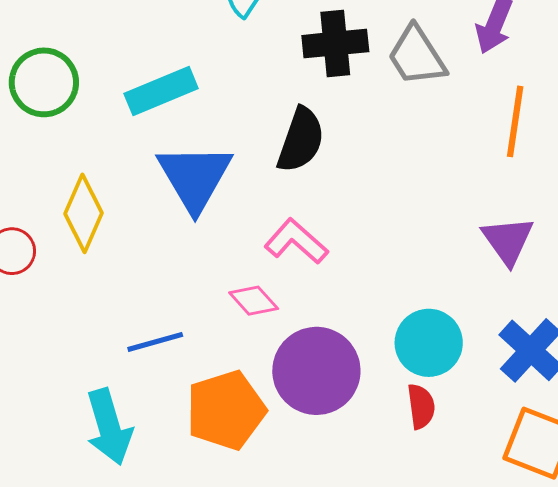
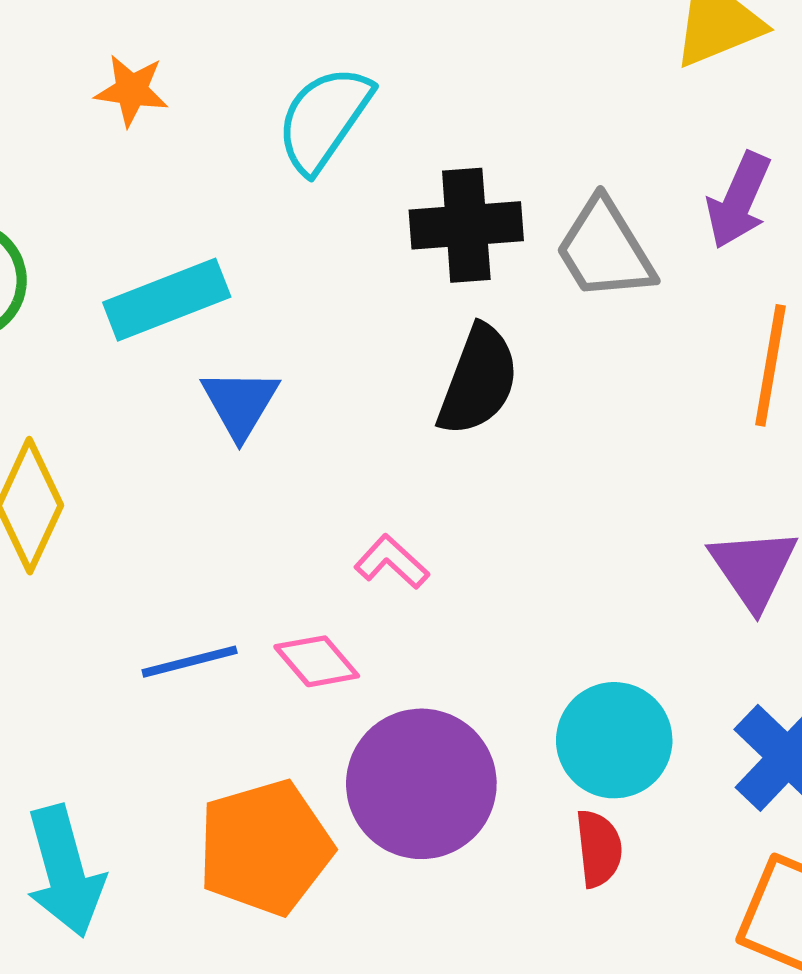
black semicircle: (301, 140) -> (478, 380), moved
blue triangle: (195, 177) -> (240, 403), moved, size x0.6
pink L-shape: (296, 241) -> (392, 562), size x0.7
blue line: (155, 342) -> (190, 662), moved

